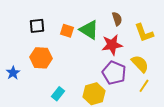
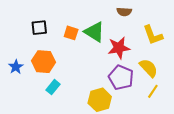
brown semicircle: (117, 19) -> (124, 12), moved, turned 112
blue star: (13, 73) -> (16, 67), moved
cyan rectangle: (58, 94) -> (53, 87), moved

